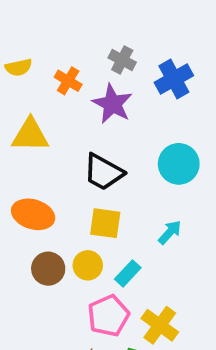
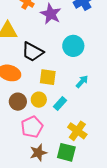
cyan circle: (179, 164) -> (73, 46), moved
black trapezoid: (103, 172) -> (33, 52), moved
pink pentagon: (108, 316) -> (32, 127), moved

